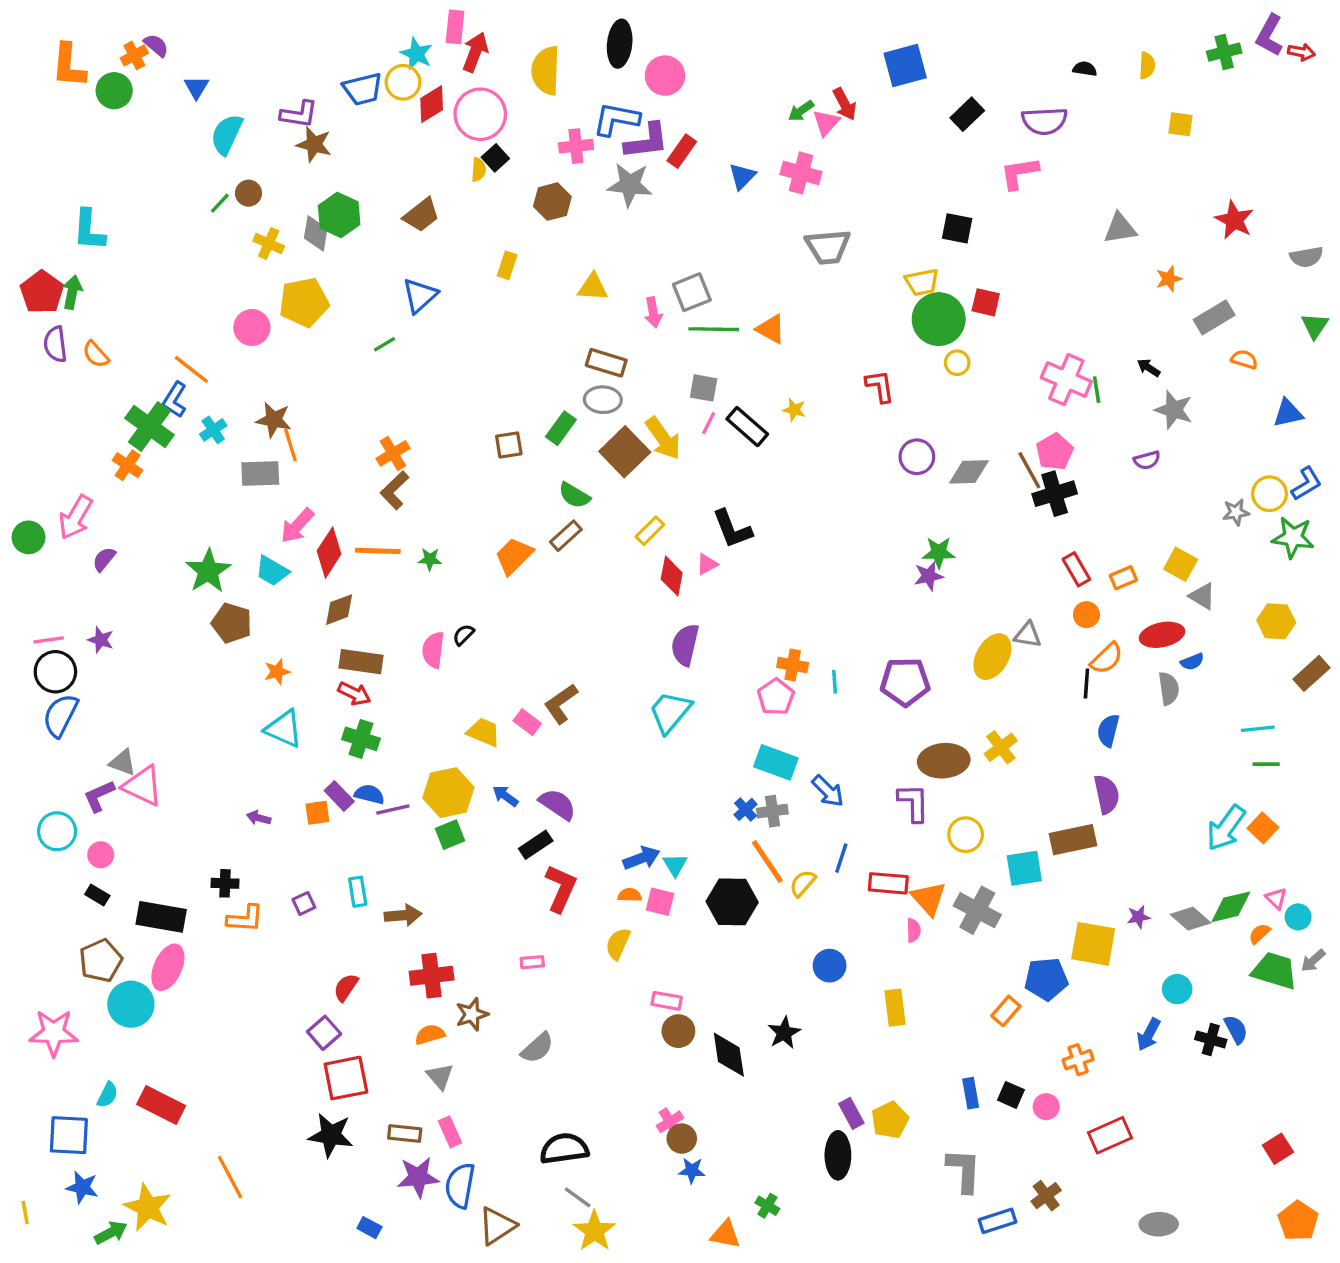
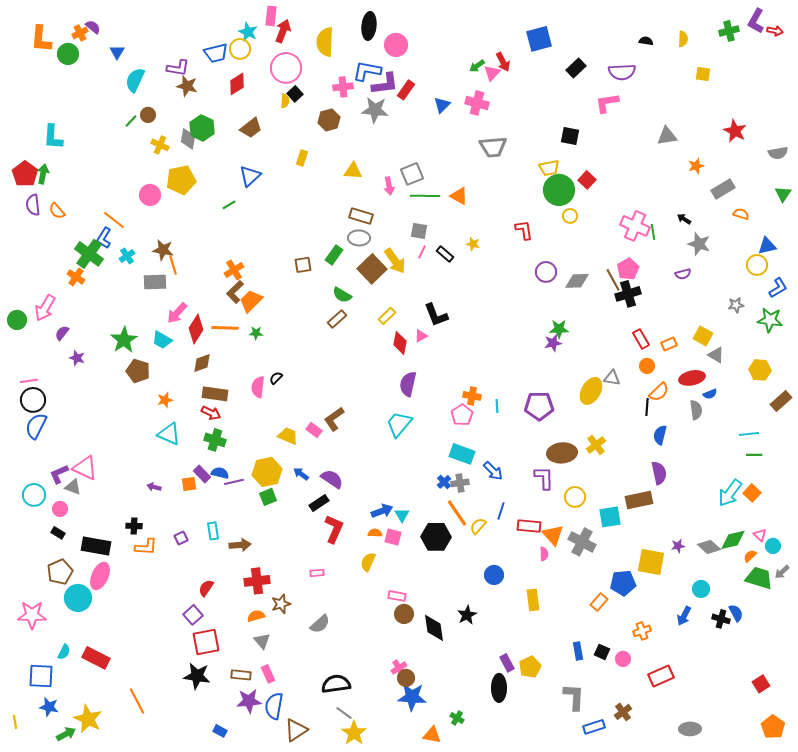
red diamond: (432, 104) -> (237, 84), moved
red square: (986, 302) -> (587, 180), turned 30
black rectangle: (747, 427) -> (445, 254), size x0.7
yellow circle: (1270, 494) -> (757, 265), moved
orange trapezoid: (514, 556) -> (251, 301), moved
purple star: (101, 640) -> (77, 358), moved
gray triangle: (123, 762) -> (73, 487), moved
blue star: (692, 1170) -> (412, 697), size x1.8

